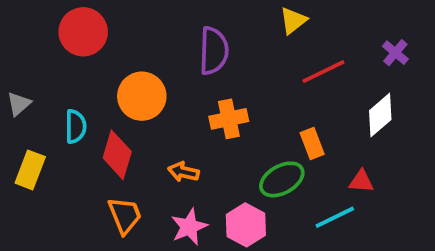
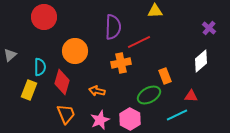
yellow triangle: (293, 20) -> (155, 11), turned 35
red line: (323, 72) -> (139, 42), moved
yellow rectangle: (30, 170) -> (29, 90), moved

